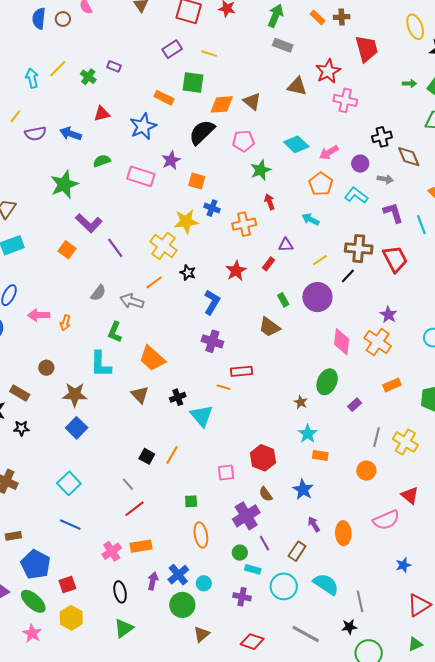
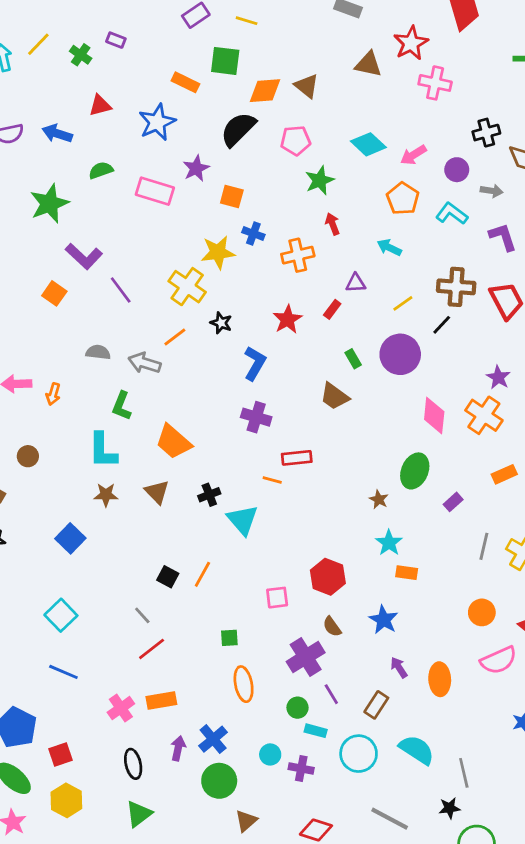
gray semicircle: (98, 293) -> (98, 352), turned -120
brown star: (75, 395) -> (106, 495), moved, size x0.7
orange circle: (366, 471) -> (482, 612), moved
cyan circle: (204, 583) -> (270, 754), moved

